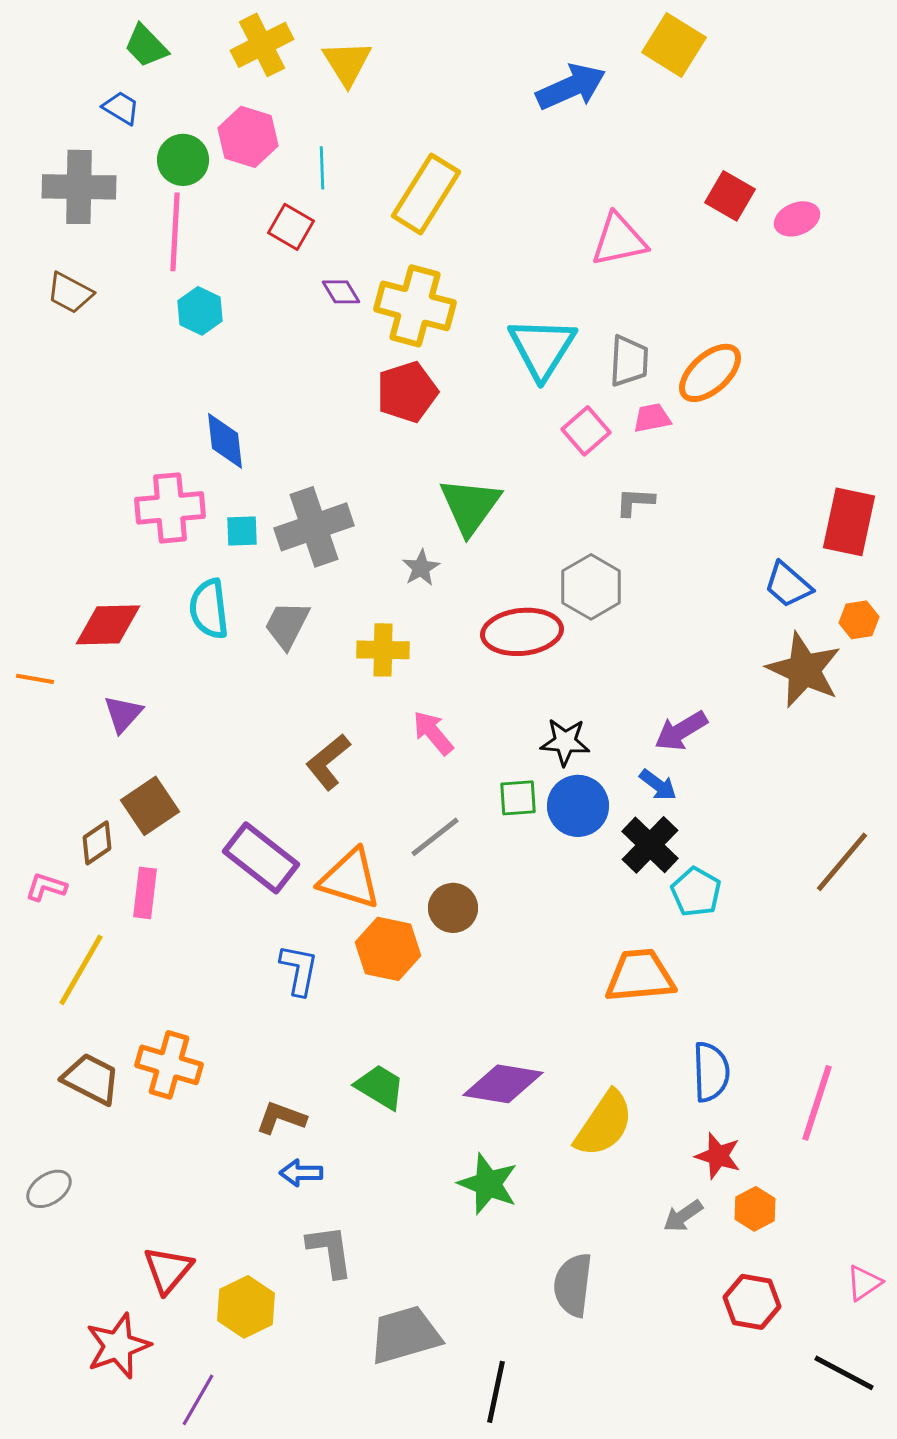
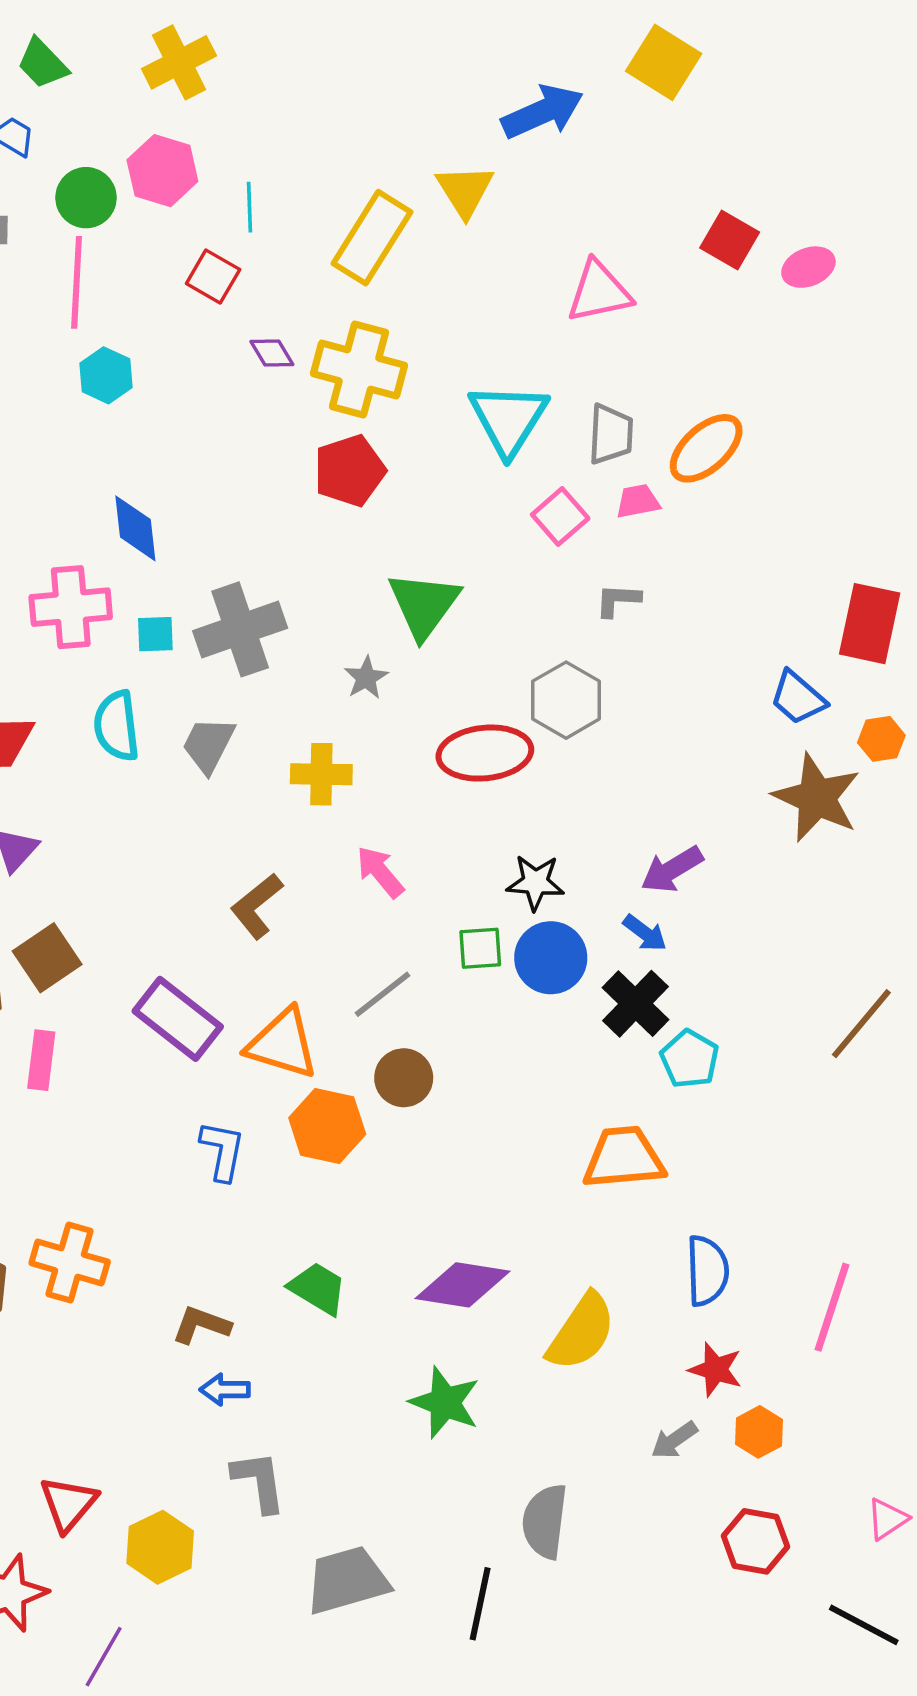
yellow triangle: (347, 63) -> (465, 191), moved
black line: (496, 1392) -> (480, 1604), moved

